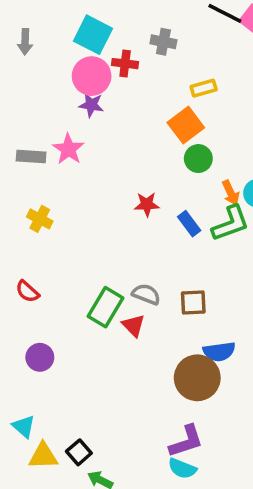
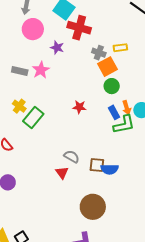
gray cross: (163, 42) -> (99, 53), moved
red cross: (125, 64) -> (79, 28), size x1.6
pink circle: (92, 76) -> (33, 29), moved
blue rectangle: (189, 224) -> (114, 112), moved
green rectangle: (105, 307) -> (33, 118), moved
blue semicircle: (219, 352) -> (109, 169), moved

